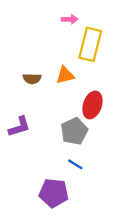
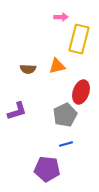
blue line: (75, 164) -> (66, 144), turned -48

